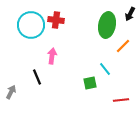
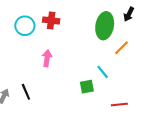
cyan circle: (31, 25) -> (25, 26), size x0.7
black line: (37, 77) -> (26, 92), moved

